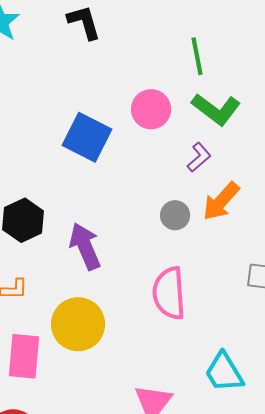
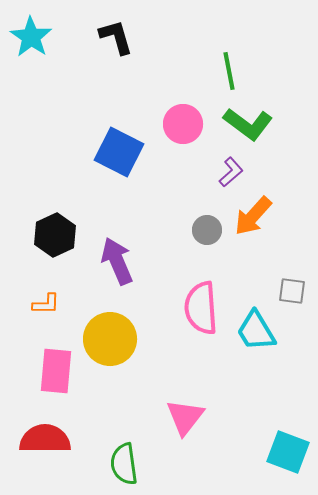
cyan trapezoid: (224, 372) -> (256, 331), moved

